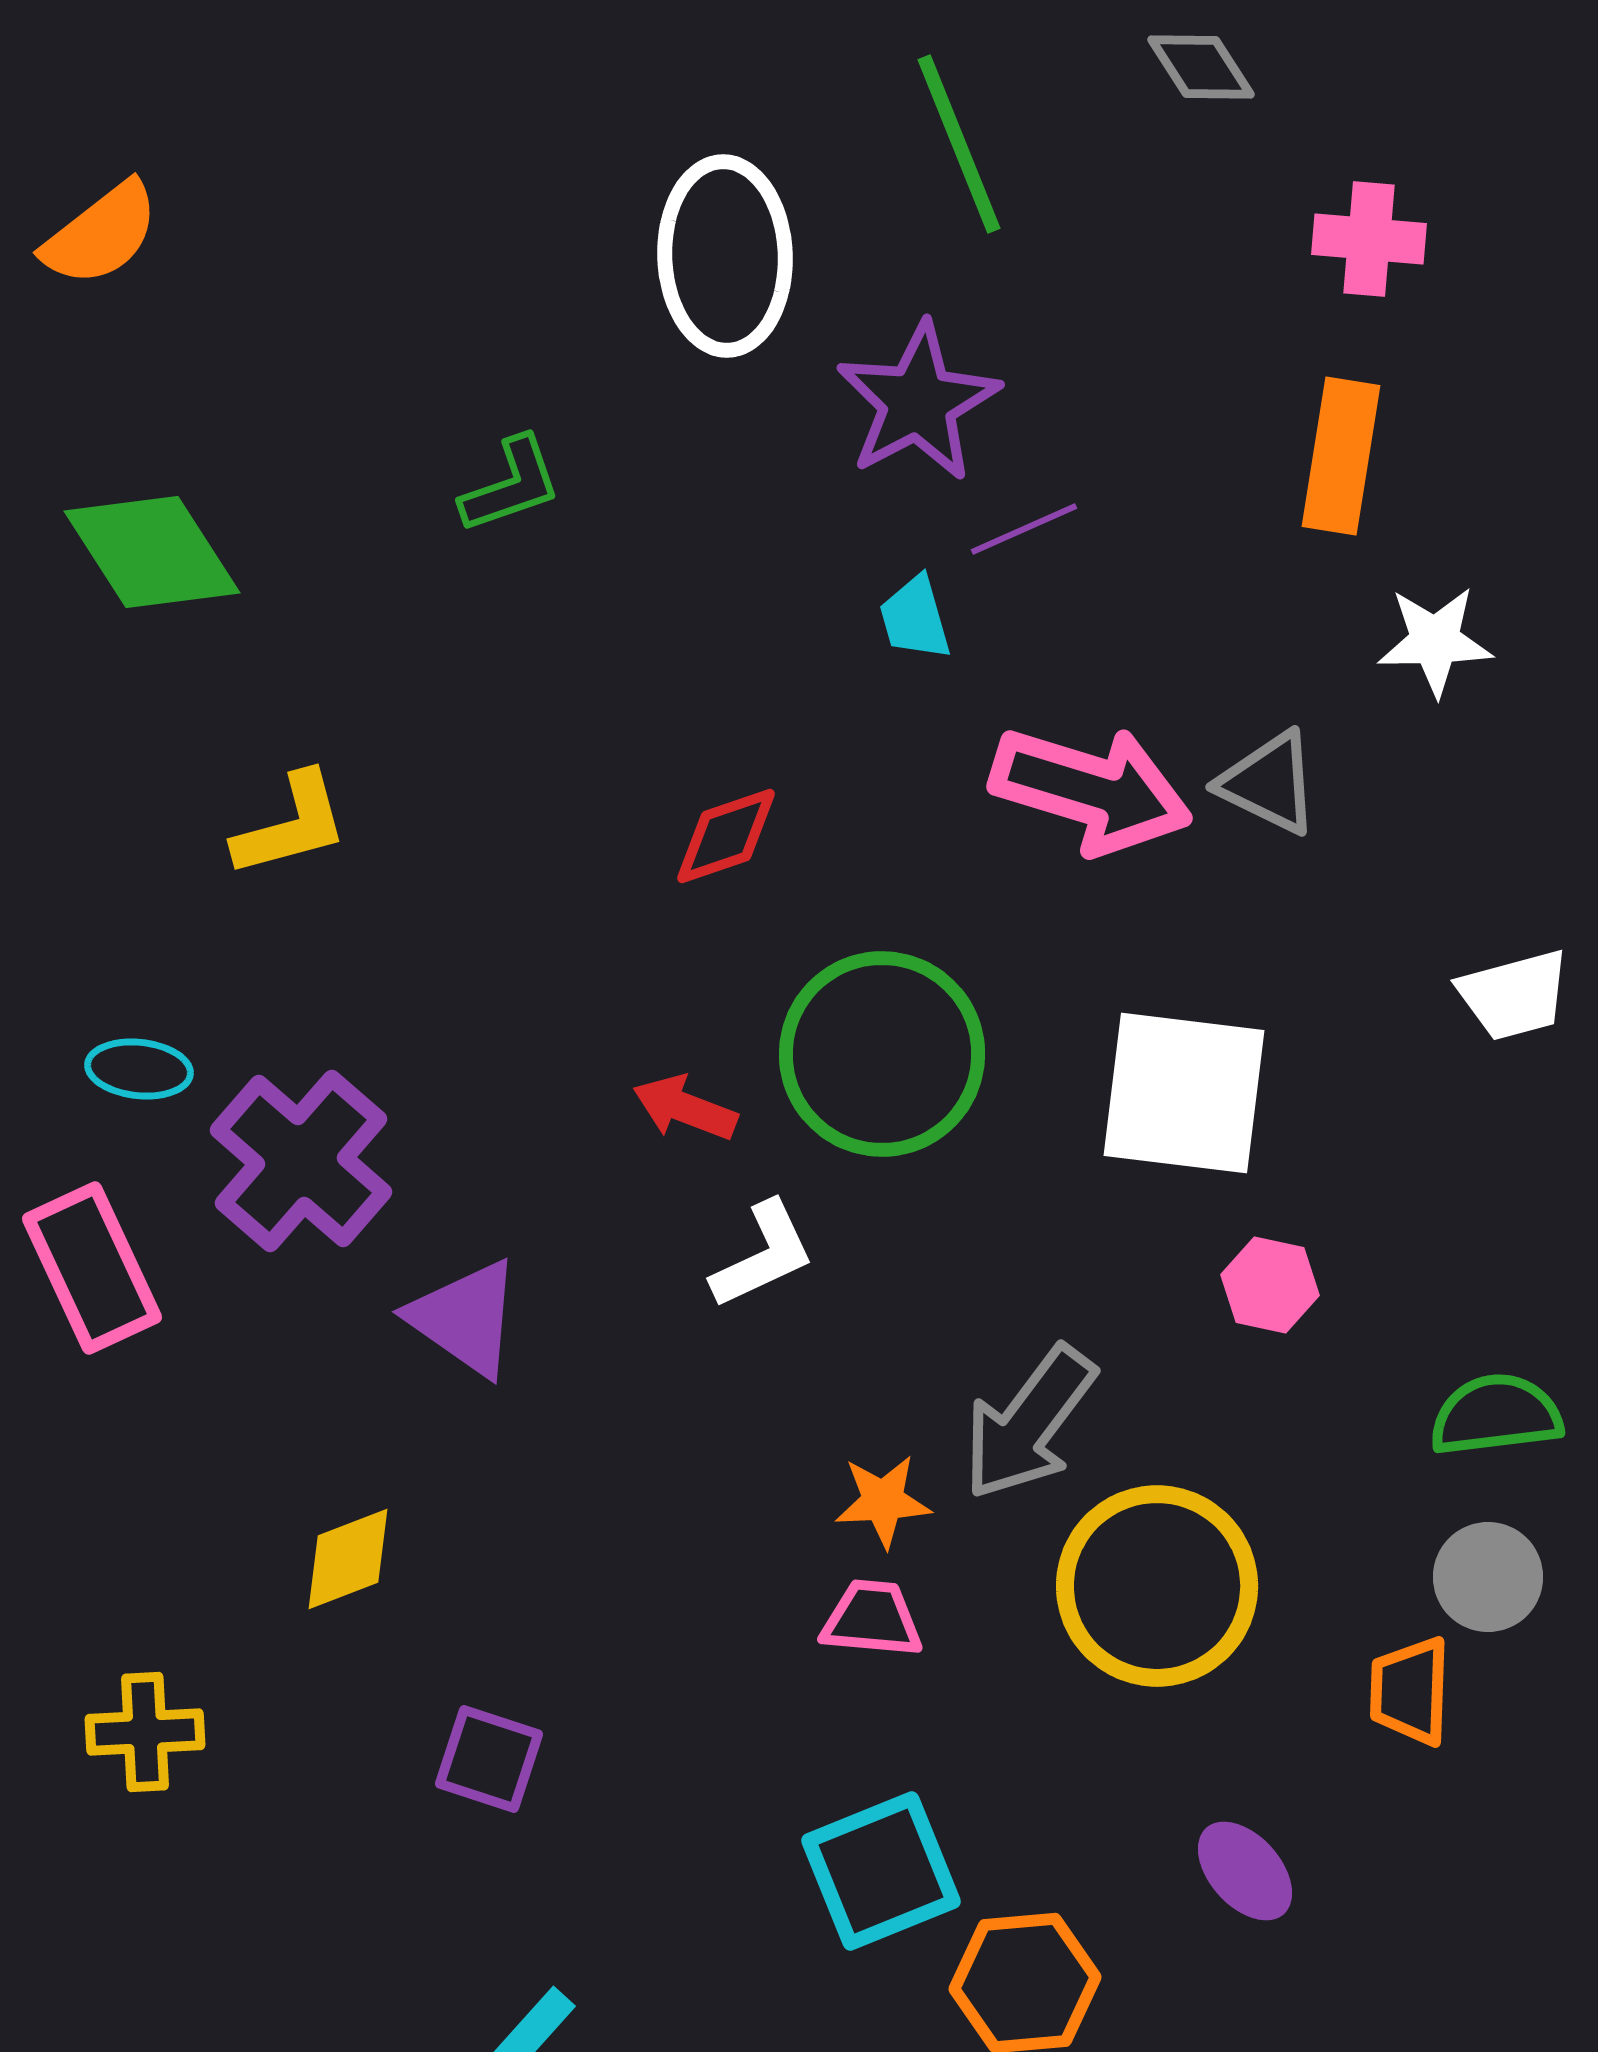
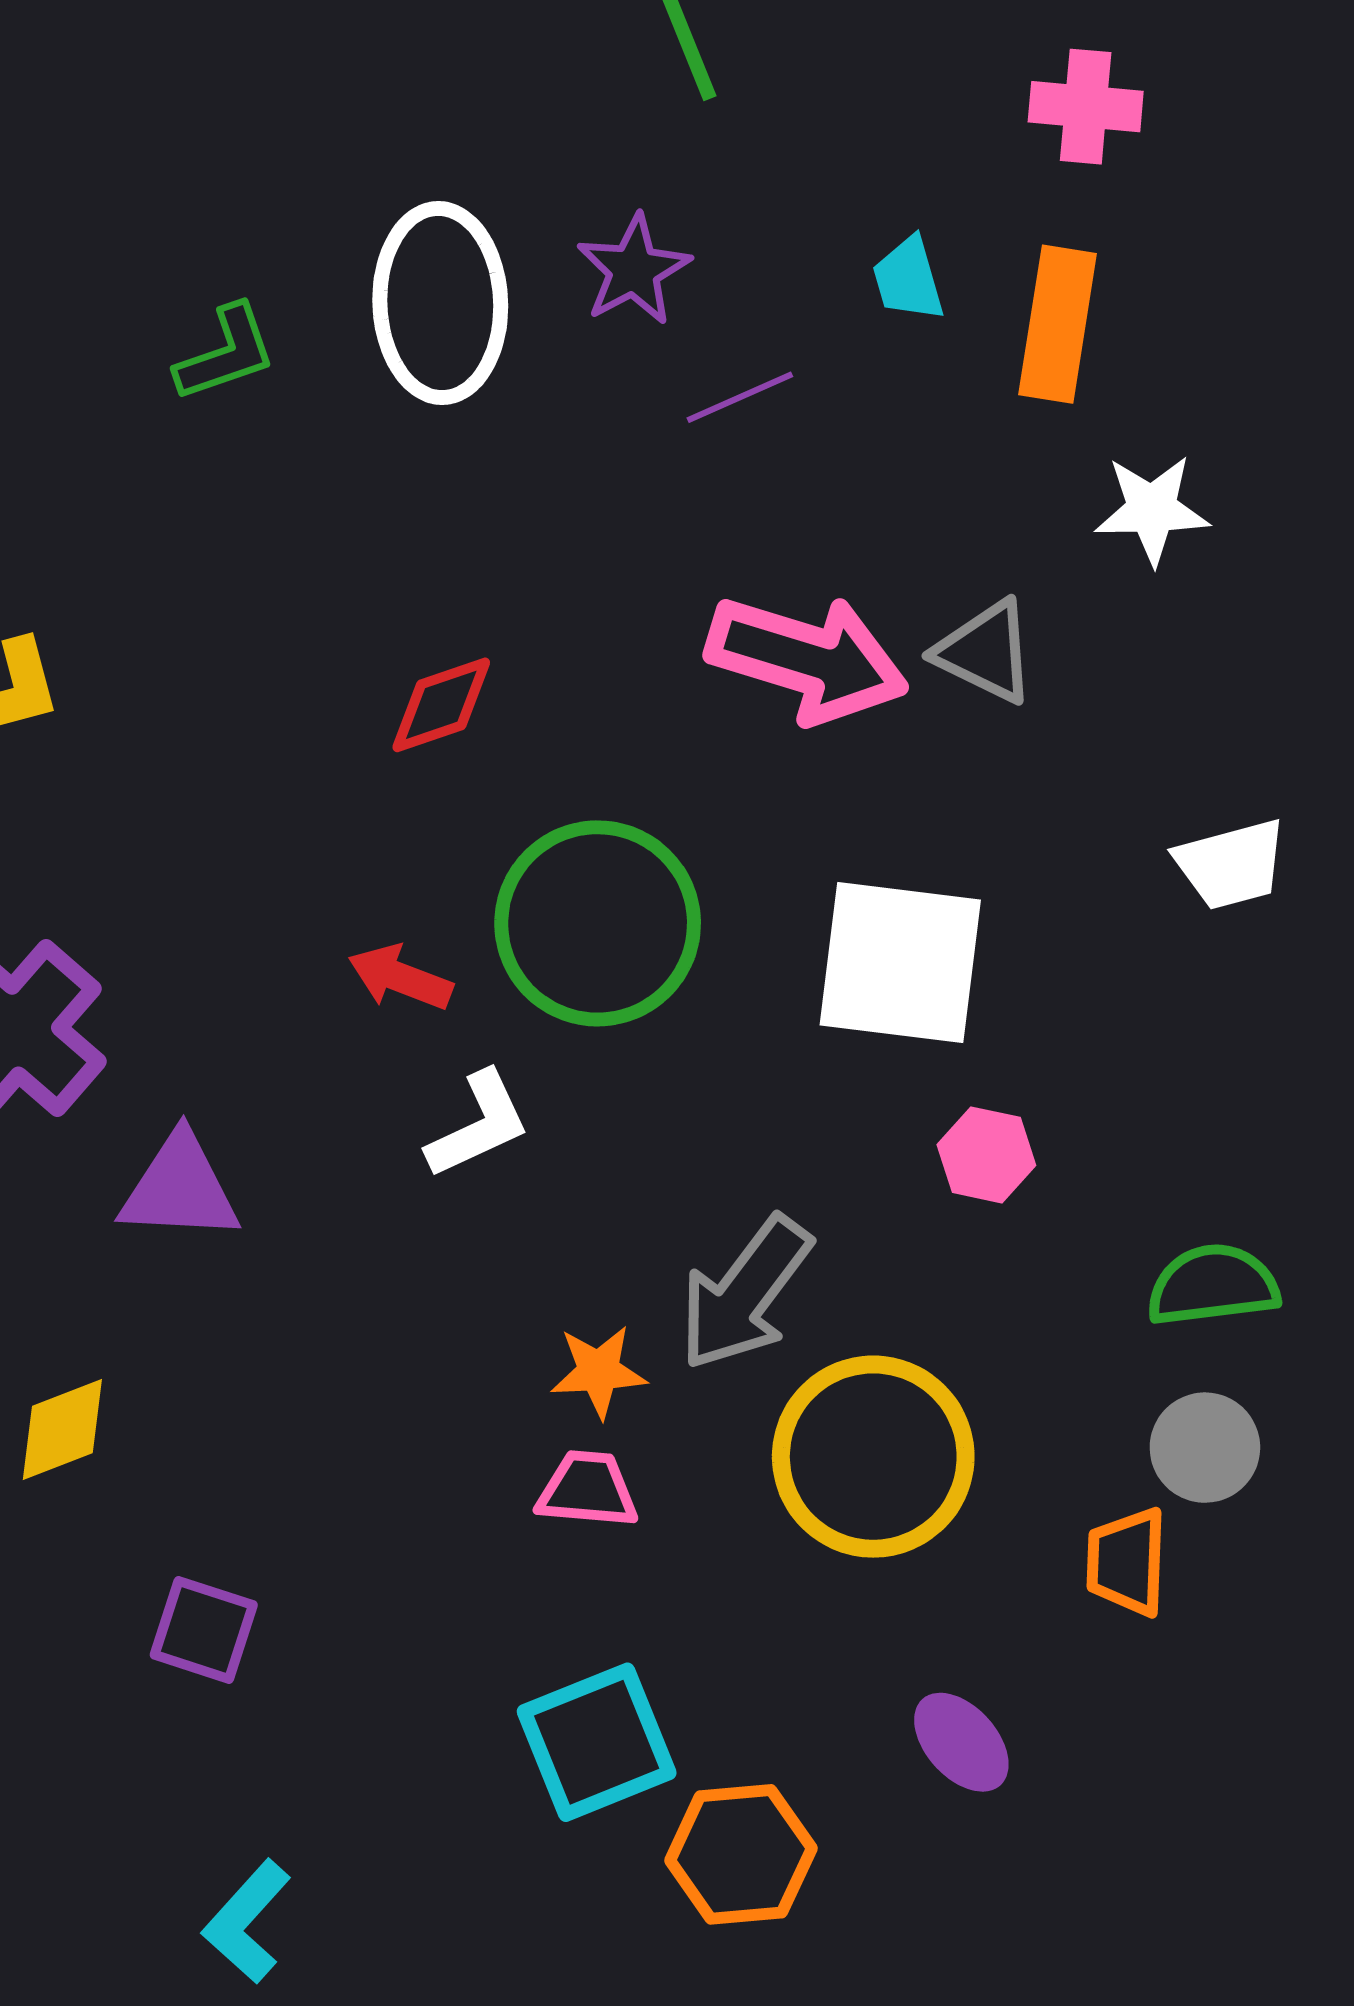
white ellipse: (725, 256) -> (440, 303), moved
purple star: (918, 402) -> (634, 270), size x0.7
cyan trapezoid: (915, 618) -> (908, 279), moved
purple triangle: (465, 1318) -> (180, 1188), turned -32

